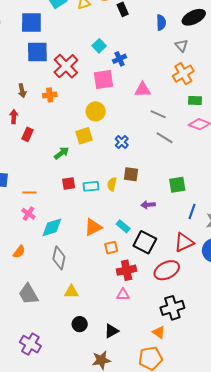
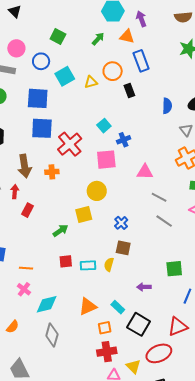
brown arrow: (22, 91) -> (25, 166), size x1.6
brown square: (131, 174) -> (123, 248), moved
red cross: (127, 270) -> (107, 352), moved
yellow triangle: (71, 292) -> (133, 367), moved, turned 42

